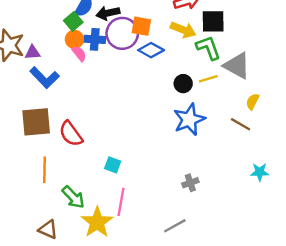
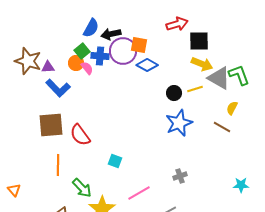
green square: (73, 21) -> (82, 51), moved
yellow arrow: (183, 30) -> (202, 64), moved
orange circle: (74, 39) -> (76, 63), moved
green L-shape: (208, 48) -> (239, 75), moved
cyan star: (260, 172) -> (241, 185), moved
pink line: (121, 202) -> (139, 193), moved, turned 50

